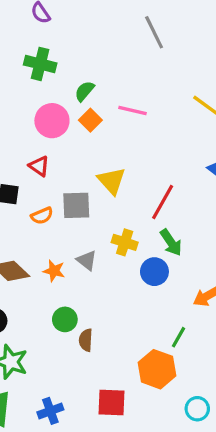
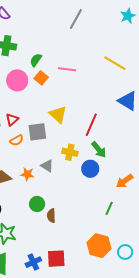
gray line: (154, 32) -> (76, 19), turned 60
red triangle: (39, 166) -> (12, 120), moved, turned 48
orange hexagon: (157, 369) -> (99, 246), moved
red square: (112, 403) -> (56, 259), moved

